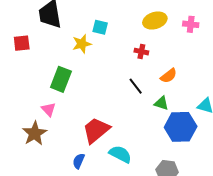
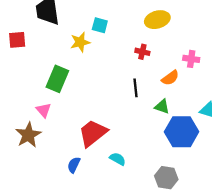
pink cross: (191, 24) -> (191, 59), moved
black line: (136, 86) -> (135, 88), turned 30
cyan semicircle: (120, 154) -> (118, 159), size x0.7

